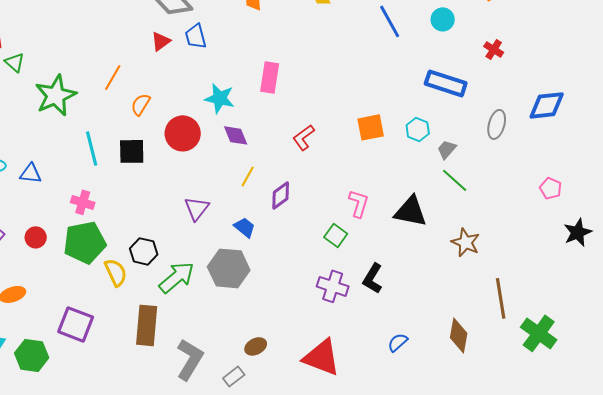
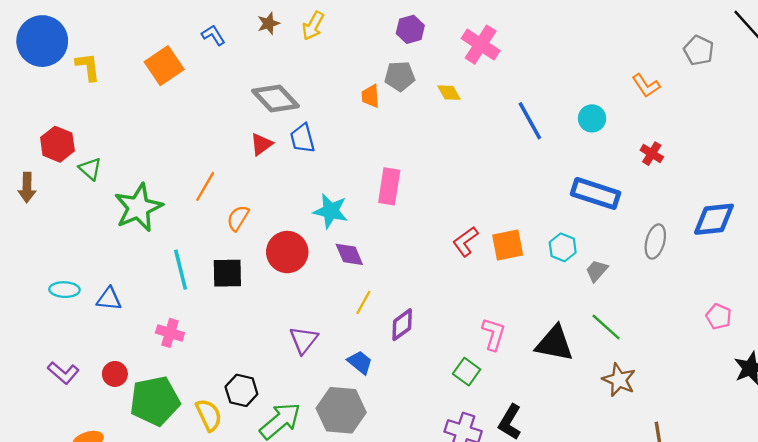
red L-shape: (304, 137) -> (465, 241), moved
green line: (455, 180) -> (606, 327), moved
green pentagon: (85, 242) -> (155, 401), moved

